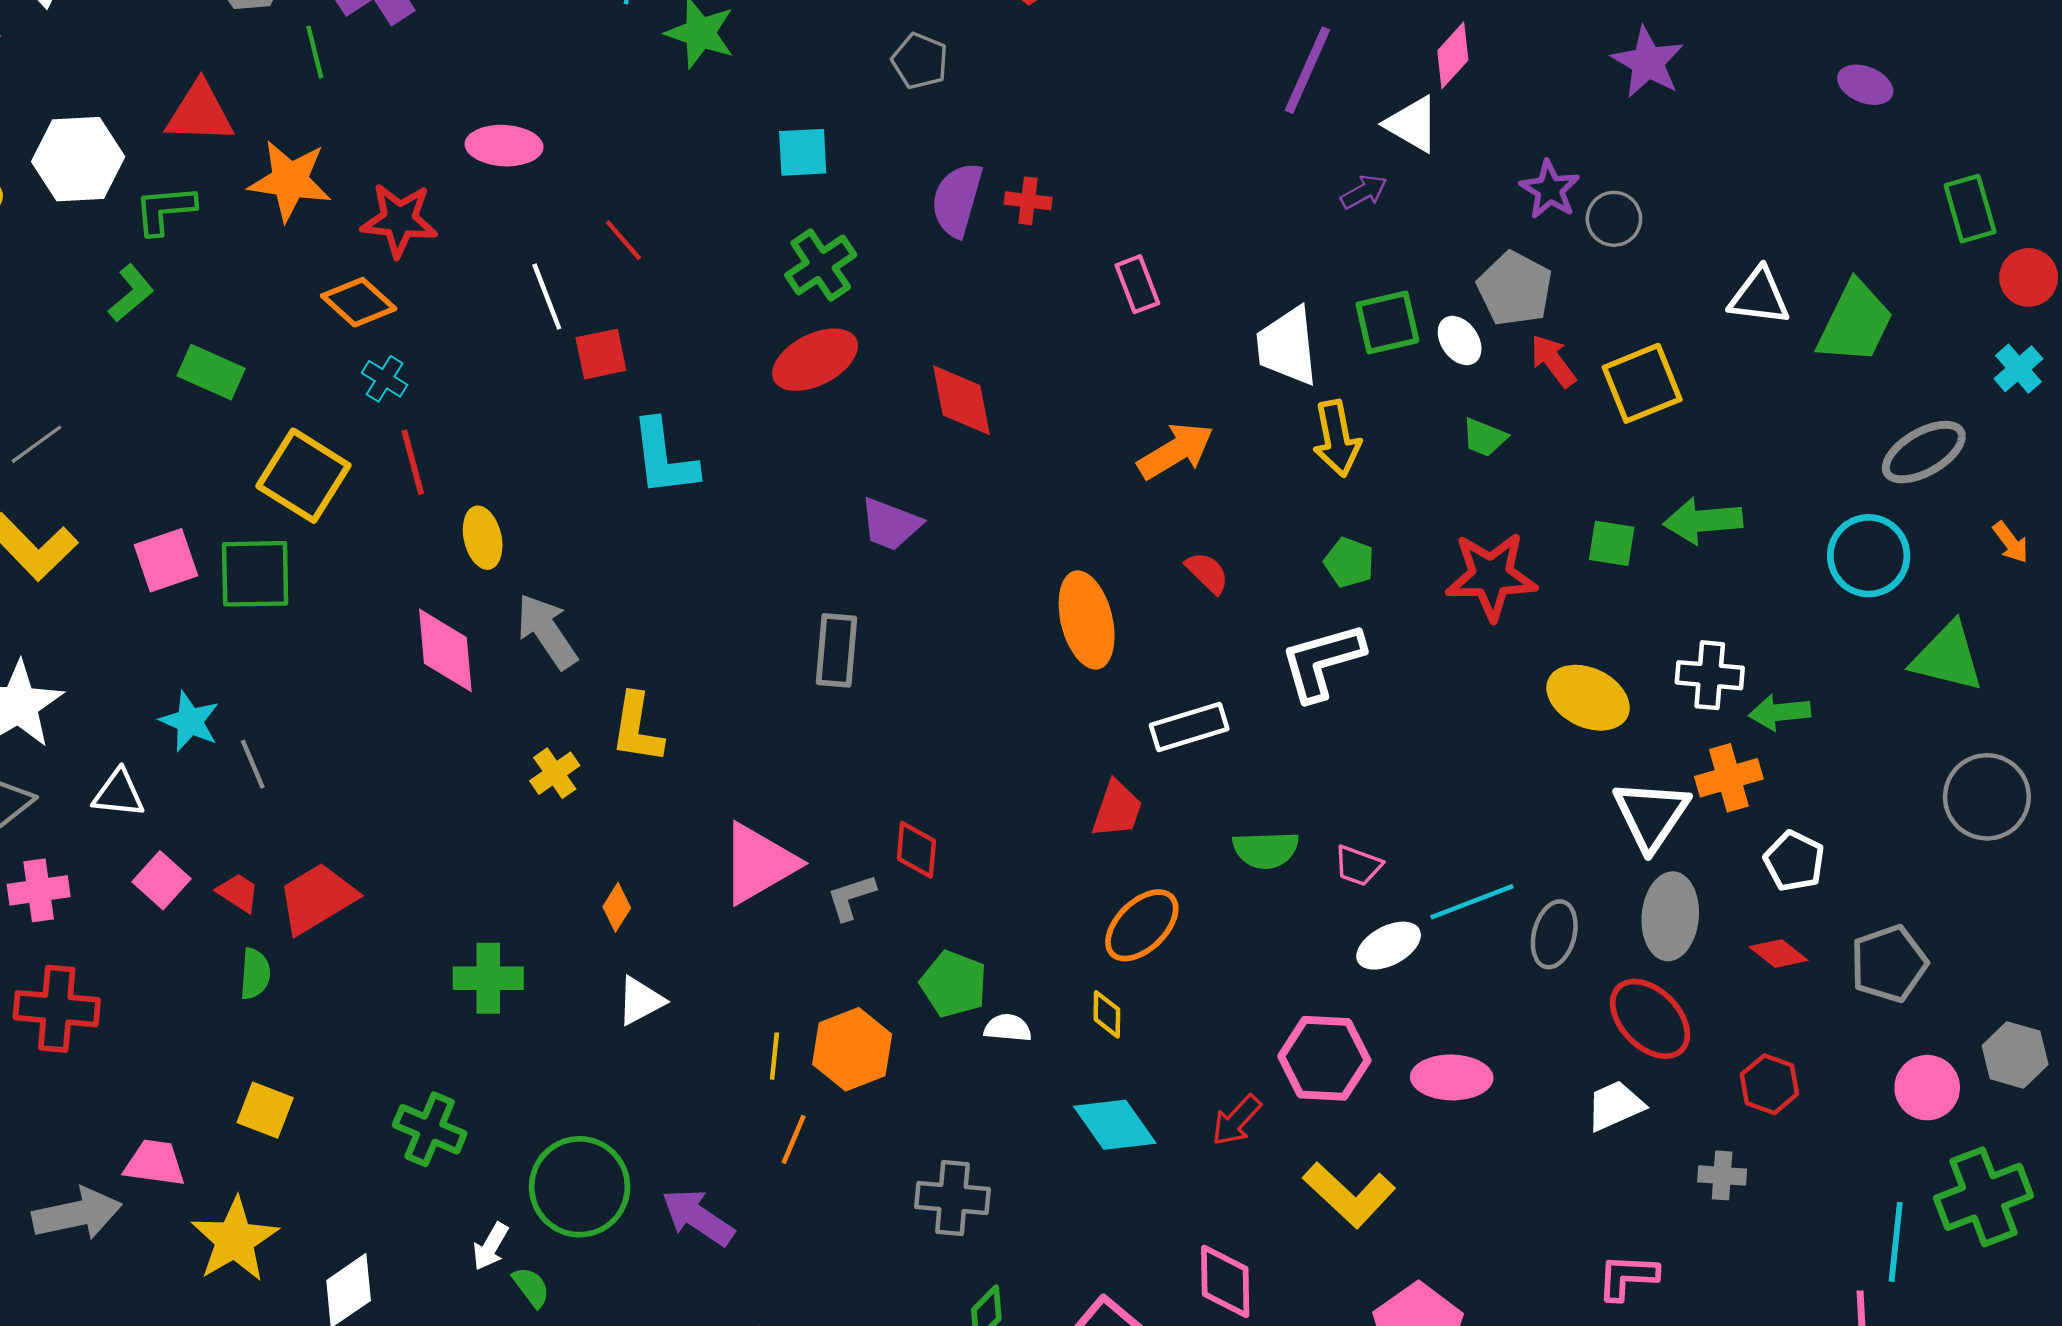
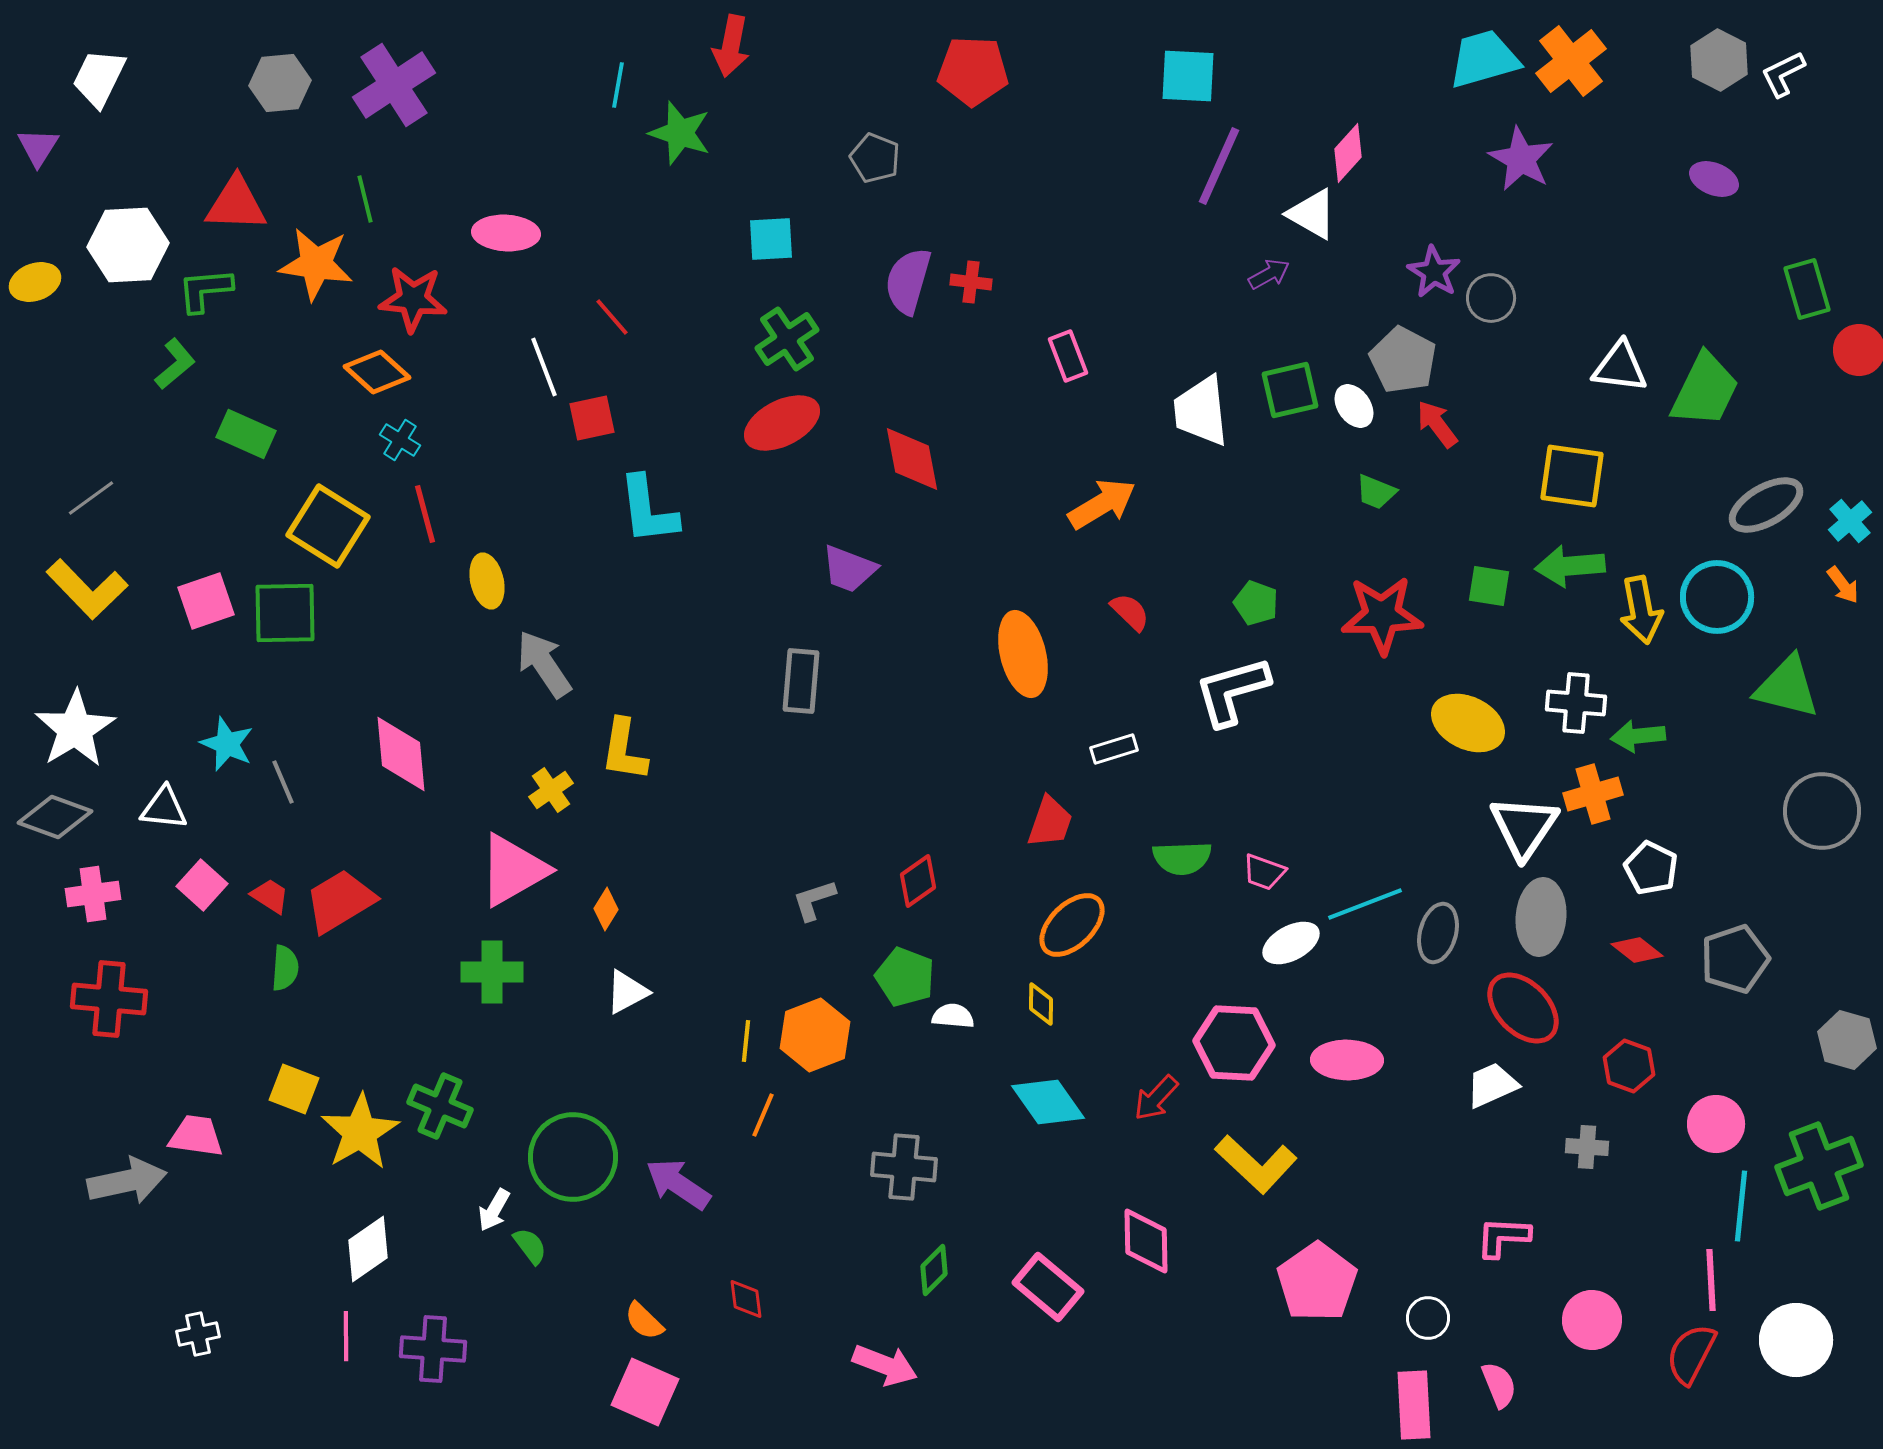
green line: (315, 52) -> (365, 199), moved
cyan cross: (2018, 369) -> (1850, 521), moved
yellow square: (1642, 383) -> (1572, 476), moved, turned 30
yellow arrow: (1337, 439) -> (1641, 610), moved
pink diamond: (445, 650) -> (401, 754), moved
white rectangle: (1189, 727) -> (1114, 749), size x0.7
red diamond: (916, 850) -> (918, 881), moved, turned 50
pink triangle: (759, 863) -> (513, 870), moved
pink circle: (1927, 1088) -> (1716, 1124), moved
yellow star: (235, 1240) -> (360, 1132), moved

